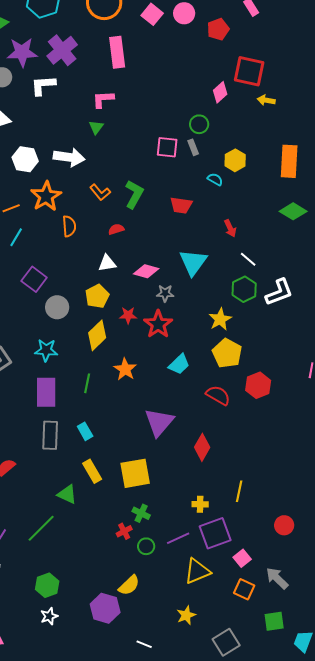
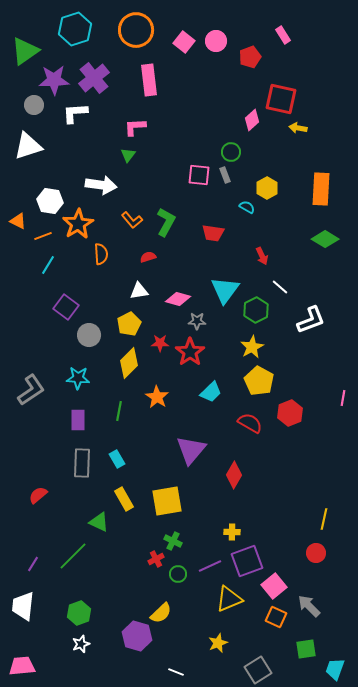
white hexagon: (25, 159) -> (50, 201), moved
green hexagon: (244, 289) -> (256, 310), moved
purple rectangle: (46, 392) -> (78, 420), size x0.7
yellow line: (239, 491) -> (324, 519), moved
pink square: (242, 558) -> (274, 586), size x1.4

